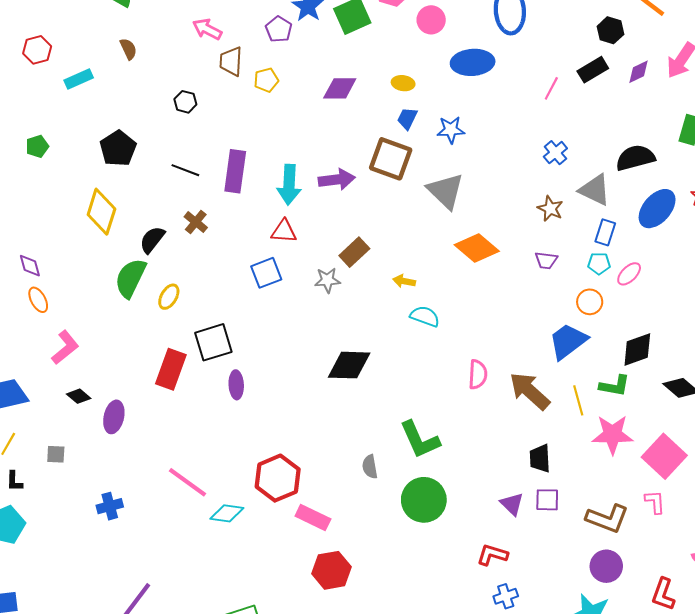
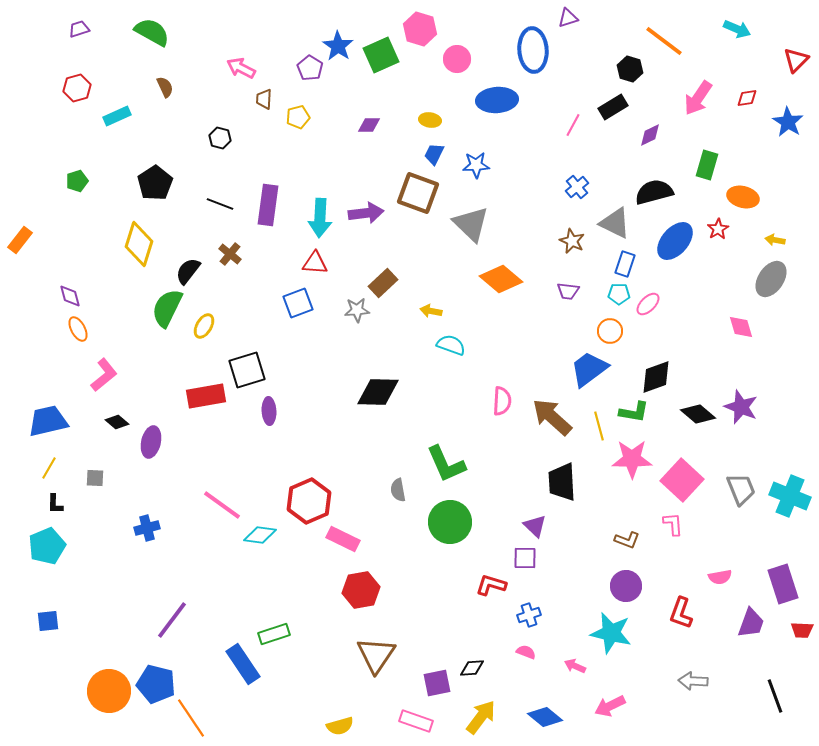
brown trapezoid: (231, 61) -> (264, 99), size x0.7
purple diamond: (638, 72) -> (650, 135), moved
purple diamond: (340, 88) -> (369, 125), size x0.7
red rectangle: (171, 369) -> (206, 396), turned 60
black trapezoid: (540, 458) -> (562, 482), size x1.4
purple square: (547, 500) -> (525, 558), moved
brown L-shape: (607, 519) -> (627, 540), size x0.6
red L-shape: (492, 555) -> (491, 585), moved

